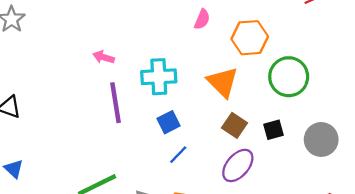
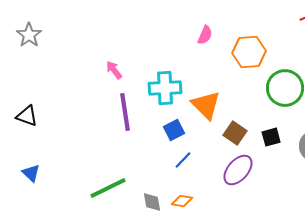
pink arrow: (104, 57) -> (114, 70), turned 36
orange triangle: (223, 82) -> (206, 105), moved

